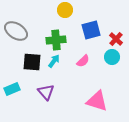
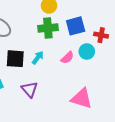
red cross: (116, 39) -> (101, 35), turned -32
green cross: (56, 40) -> (48, 28), moved
cyan circle: (112, 57) -> (87, 51), moved

